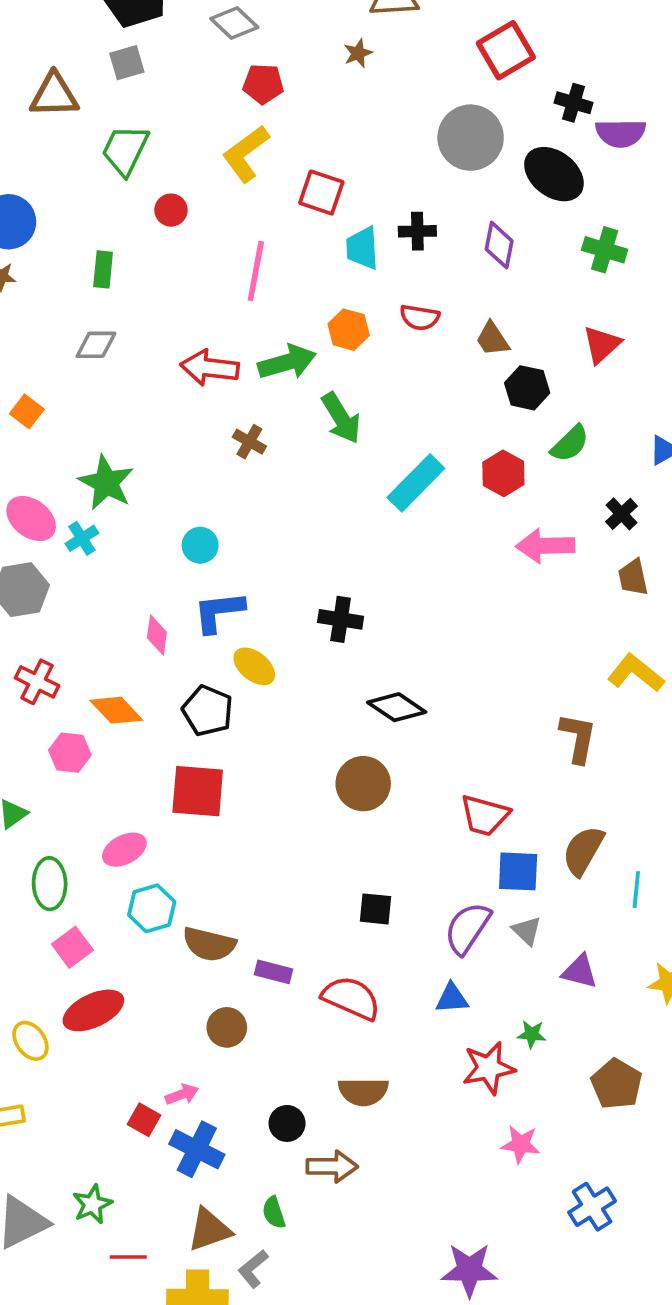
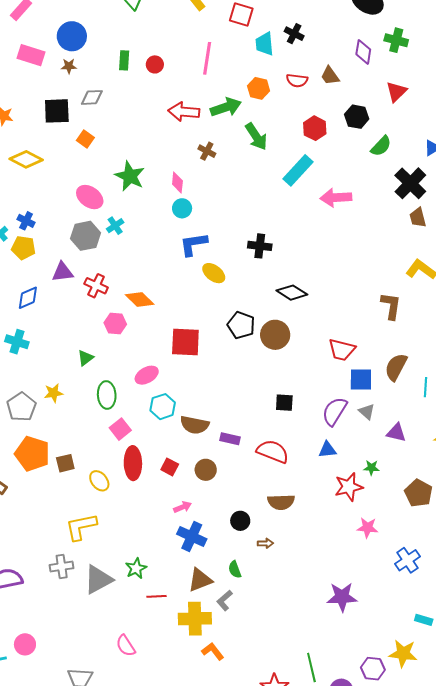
red circle: (171, 210) -> (155, 64), moved
black cross: (417, 231) -> (294, 34), turned 30
purple diamond: (499, 245) -> (363, 52), moved
brown trapezoid: (492, 339) -> (330, 76), moved
gray diamond: (96, 345) -> (92, 97), moved
red hexagon: (503, 473) -> (315, 128), moved
black cross: (622, 514) -> (410, 183), size x1.8
cyan cross: (82, 538) -> (115, 226), moved
pink arrow: (545, 546) -> (336, 198), moved
pink diamond: (157, 635) -> (177, 183), moved
black pentagon: (208, 711) -> (241, 325), moved
red ellipse: (93, 1010) -> (133, 463), turned -64
red square: (144, 1120) -> (170, 467), moved
brown arrow: (332, 1166) -> (265, 543), size x0.6

